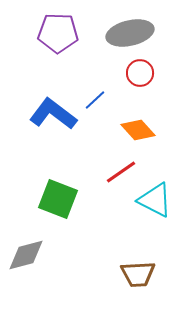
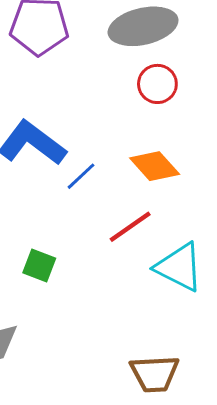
blue line: (95, 100) -> (81, 176), moved
green square: (58, 199) -> (39, 266), size x0.6

